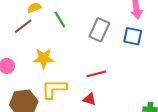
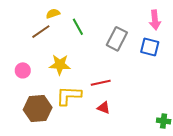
red line: (96, 74) -> (101, 83), moved

